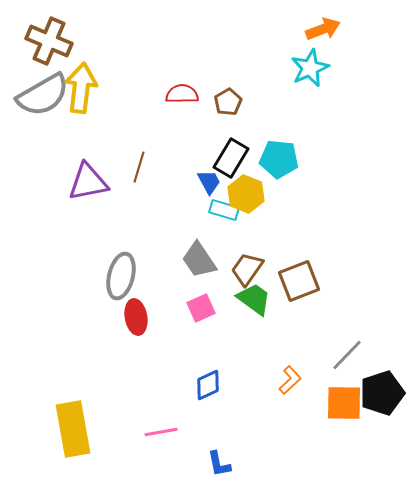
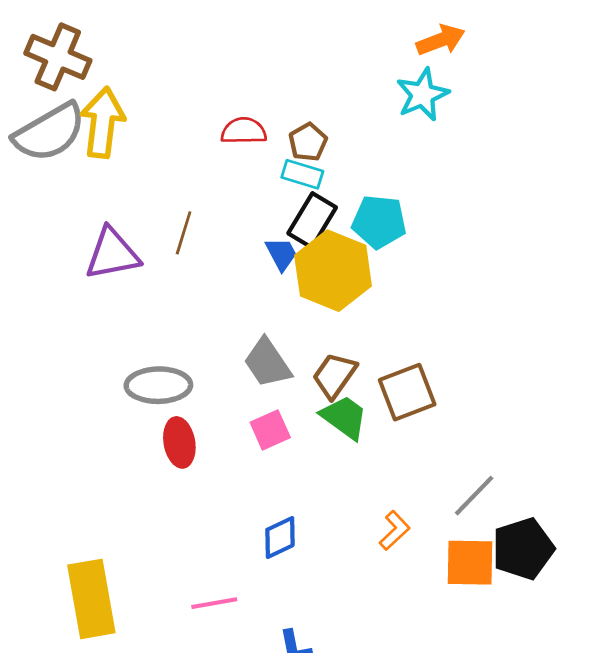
yellow hexagon: (246, 194) -> (333, 271), size x1.5
cyan rectangle: (224, 210) -> (302, 174), moved
gray ellipse: (121, 276) -> (158, 385), turned 75

